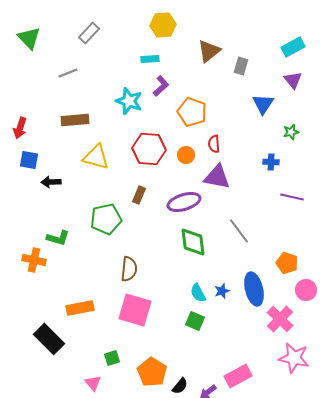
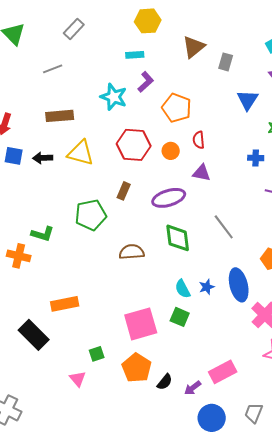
purple triangle: (217, 177) -> (202, 173), size x0.7
black arrow: (51, 182) -> (43, 158), moved
brown semicircle: (129, 269) -> (132, 252), moved, turned -100
pink square: (135, 310) -> (141, 324), moved, turned -32

